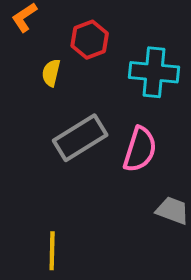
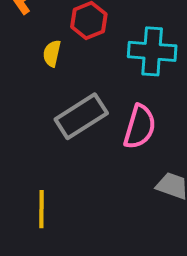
yellow line: (52, 251) -> (42, 209), moved

